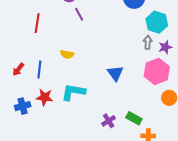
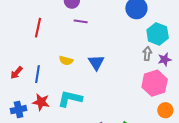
purple line: (79, 14) -> (81, 21), turned -56
blue triangle: (115, 73) -> (96, 62), moved

